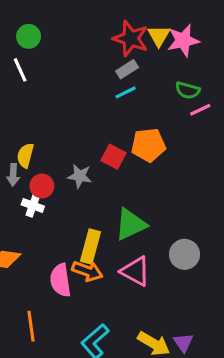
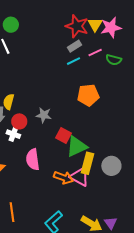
pink line: (200, 110) -> (95, 52), moved
red square: (114, 157) -> (63, 136), moved
yellow rectangle: (91, 247) -> (88, 163), moved
orange arrow: (87, 271) -> (64, 178), moved
pink semicircle: (60, 280) -> (33, 159), moved

